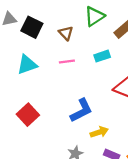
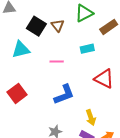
black square: (32, 27) -> (36, 26), moved
pink line: (67, 62) -> (57, 62), moved
yellow arrow: (99, 132) -> (91, 118), moved, turned 84

